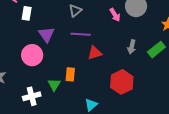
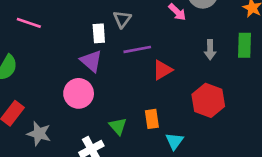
white rectangle: (27, 13) -> (99, 33), moved
green rectangle: (156, 50) -> (245, 45), turned -36
orange rectangle: (70, 74) -> (152, 119), moved

